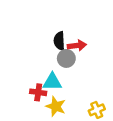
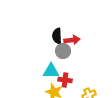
red cross: (38, 92) -> (65, 80), moved

